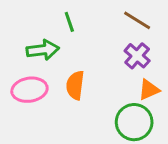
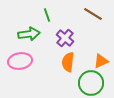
purple cross: (137, 56) -> (65, 38), moved
orange semicircle: (75, 85) -> (68, 62), moved

